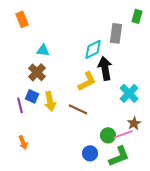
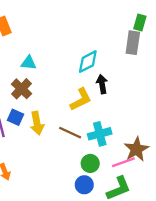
gray rectangle: (116, 33) -> (133, 43), moved
black arrow: (105, 68) -> (102, 84), size x0.7
cyan cross: (129, 93) -> (100, 134), moved, turned 30
brown star: (134, 123) -> (136, 149), size x1.5
green circle: (108, 135) -> (90, 163), moved

